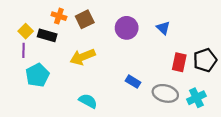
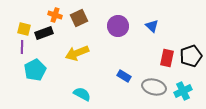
yellow square: (26, 31) -> (24, 29), turned -32
black rectangle: (47, 35) -> (44, 33), turned -36

